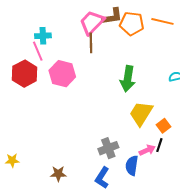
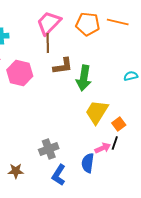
brown L-shape: (112, 16) -> (63, 66), moved
gray cross: (108, 148) -> (49, 149), moved

